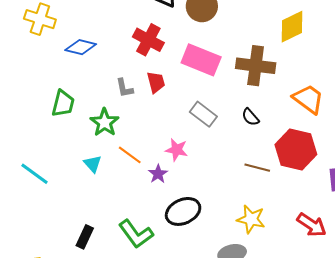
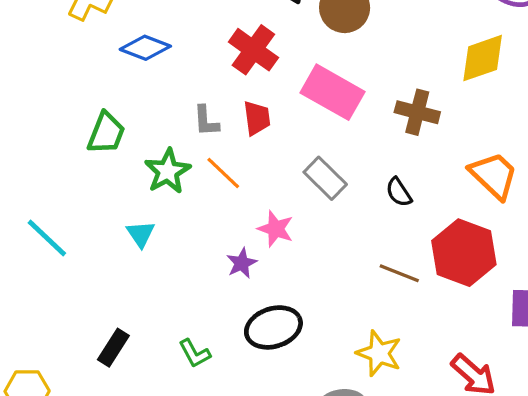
brown cross: (256, 66) -> (417, 112), size x0.7
orange line: (130, 155) -> (223, 173), moved
green L-shape: (136, 234) -> (195, 353), size x0.6

